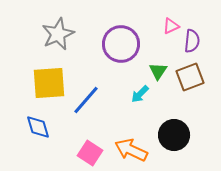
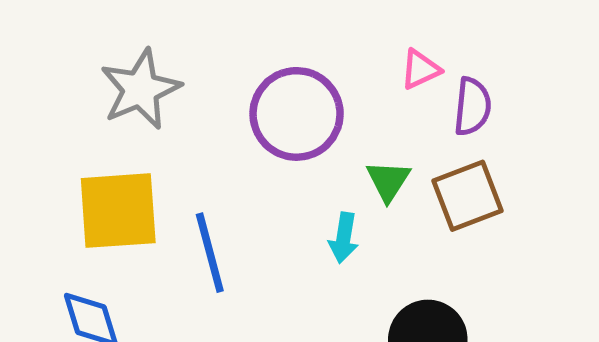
cyan arrow: (140, 94) -> (344, 238), turned -36
blue line: (86, 100) -> (210, 253), turned -56

